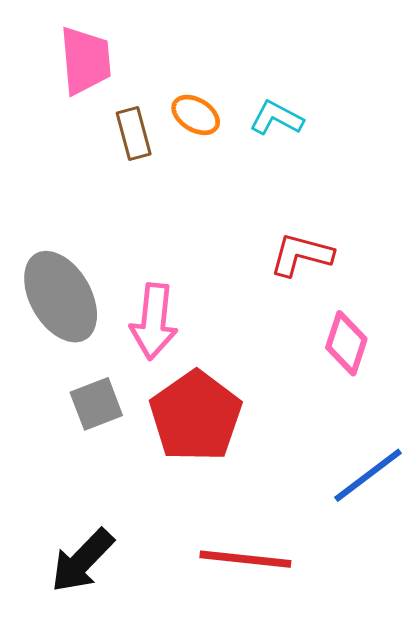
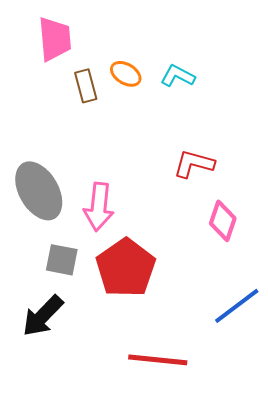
gray square: (96, 404) -> (62, 260), turned 32
black arrow: (82, 561) -> (43, 316), moved

